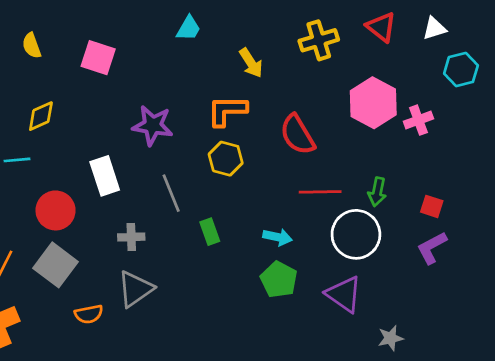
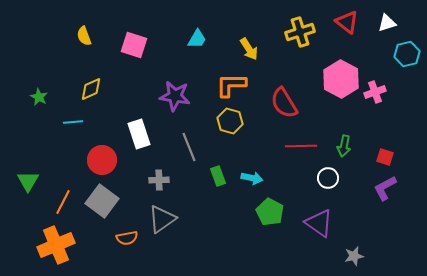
cyan trapezoid: (188, 28) -> (197, 39), moved
white circle: (356, 234) -> (328, 178), size x0.6
cyan arrow: (278, 237) -> (252, 178), moved

